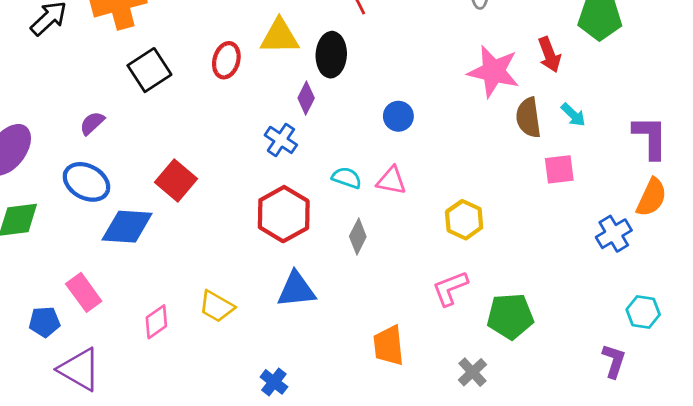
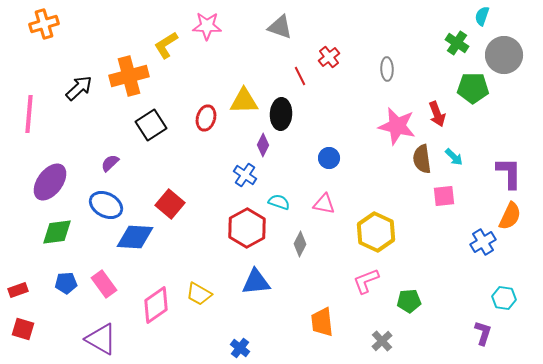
cyan semicircle: (347, 178) -> (279, 202), moved
yellow hexagon: (464, 220) -> (376, 232), size x1.4
green pentagon: (510, 316) -> (409, 301), size x0.7
blue pentagon: (45, 322) -> (66, 283), moved
pink diamond: (156, 322) -> (156, 305), size x1.5

